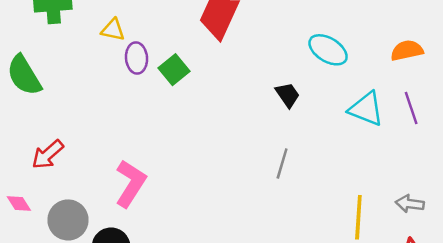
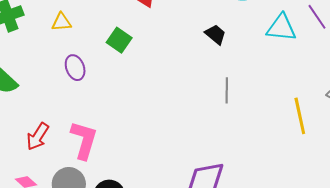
purple ellipse: (137, 58) -> (75, 68), moved
pink L-shape: (130, 184) -> (84, 140), moved

